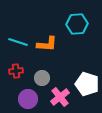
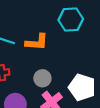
gray circle: (42, 78) -> (42, 78), moved

